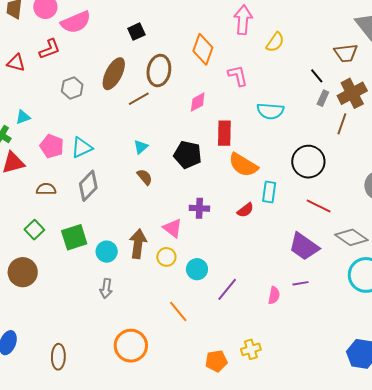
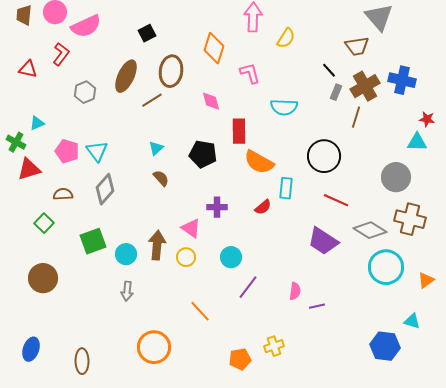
red L-shape: (50, 49) -> (61, 54), turned -30
pink diamond: (198, 102) -> (211, 101), turned -75
cyan triangle: (82, 147) -> (97, 151), turned -40
green square: (34, 230) -> (44, 223), moved
cyan circle: (197, 269) -> (231, 257), moved
purple line: (300, 283) -> (317, 306), moved

